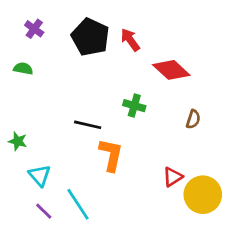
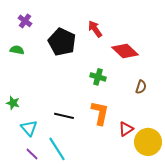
black pentagon: (90, 37) -> (62, 42), moved
black line: (88, 125) -> (64, 116), moved
orange L-shape: (111, 155) -> (100, 113), moved

